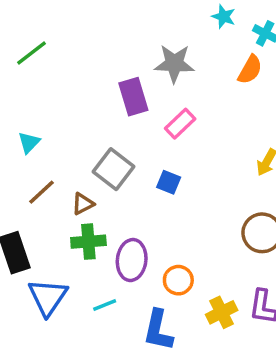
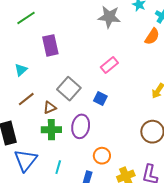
gray star: (174, 64) -> (109, 17), moved
purple rectangle: (133, 97) -> (50, 45), moved
purple ellipse: (132, 260) -> (81, 126), moved
cyan line: (105, 305) -> (58, 167), turned -56

